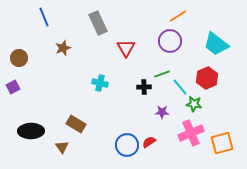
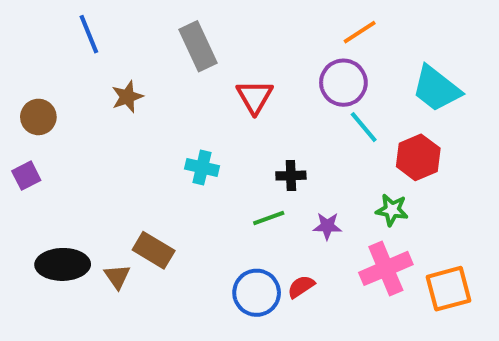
green line: (162, 74) -> (269, 218), moved
cyan line: (180, 87) -> (364, 127), moved
brown triangle: (62, 147) -> (117, 277), moved

